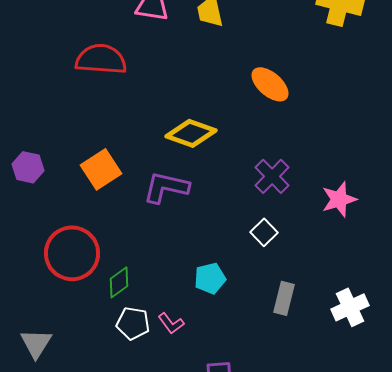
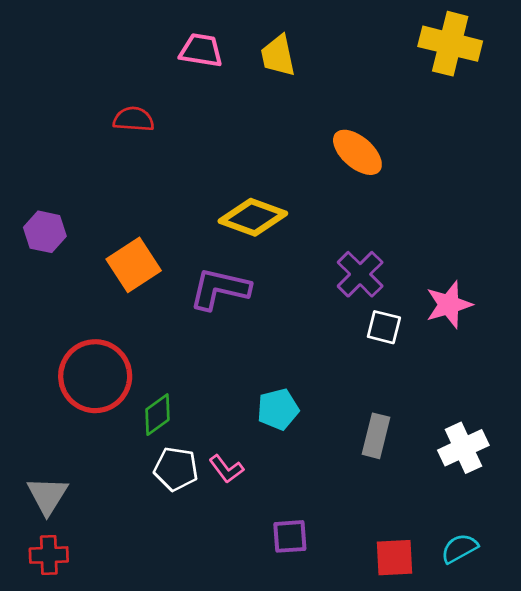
red semicircle: (101, 59) -> (134, 119), size x0.6
purple hexagon: (28, 167) -> (45, 232), moved
white square: (264, 232) -> (384, 327), moved, turned -32

